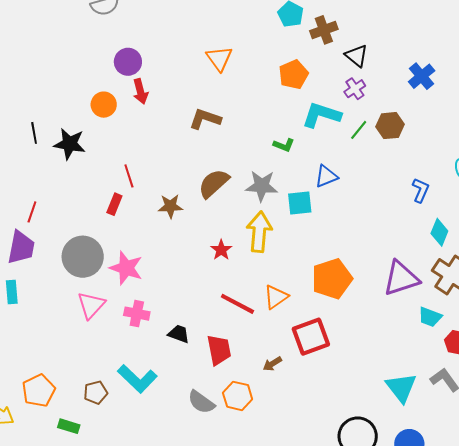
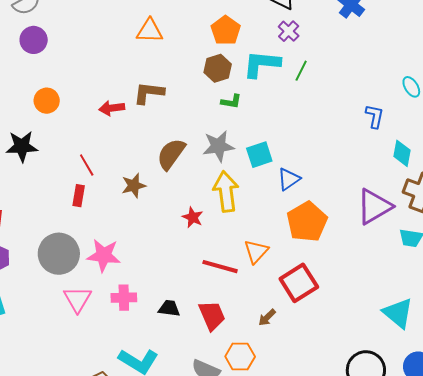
orange triangle: (219, 59) -> (150, 31), turned -40
purple circle: (128, 62) -> (34, 40), moved
red arrow: (140, 91) -> (112, 108), moved, turned 110
brown hexagon: (390, 126) -> (218, 68), moved
blue triangle: (326, 176) -> (289, 179), moved

